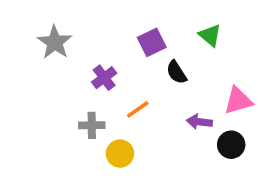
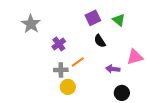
purple square: (152, 42) -> (93, 18), moved
gray cross: (92, 125) -> (61, 70), moved
black circle: (231, 145) -> (122, 93), moved

